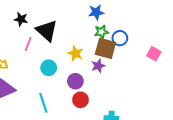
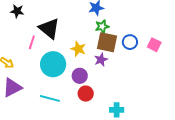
black star: (21, 19) -> (17, 11), moved
blue circle: (120, 38) -> (130, 42), moved
cyan circle: (49, 68) -> (53, 64), size x1.6
cyan line: (43, 103) -> (50, 98), turned -54

